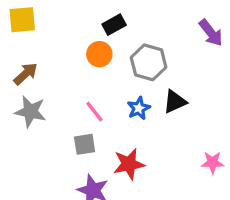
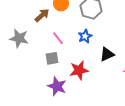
brown arrow: (26, 74) -> (42, 15), moved
black triangle: (175, 102) -> (107, 54), moved

